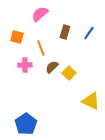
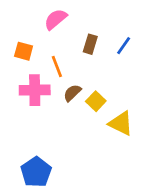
pink cross: (25, 65) -> (35, 90), size x1.5
yellow triangle: (91, 101) -> (121, 123), moved

